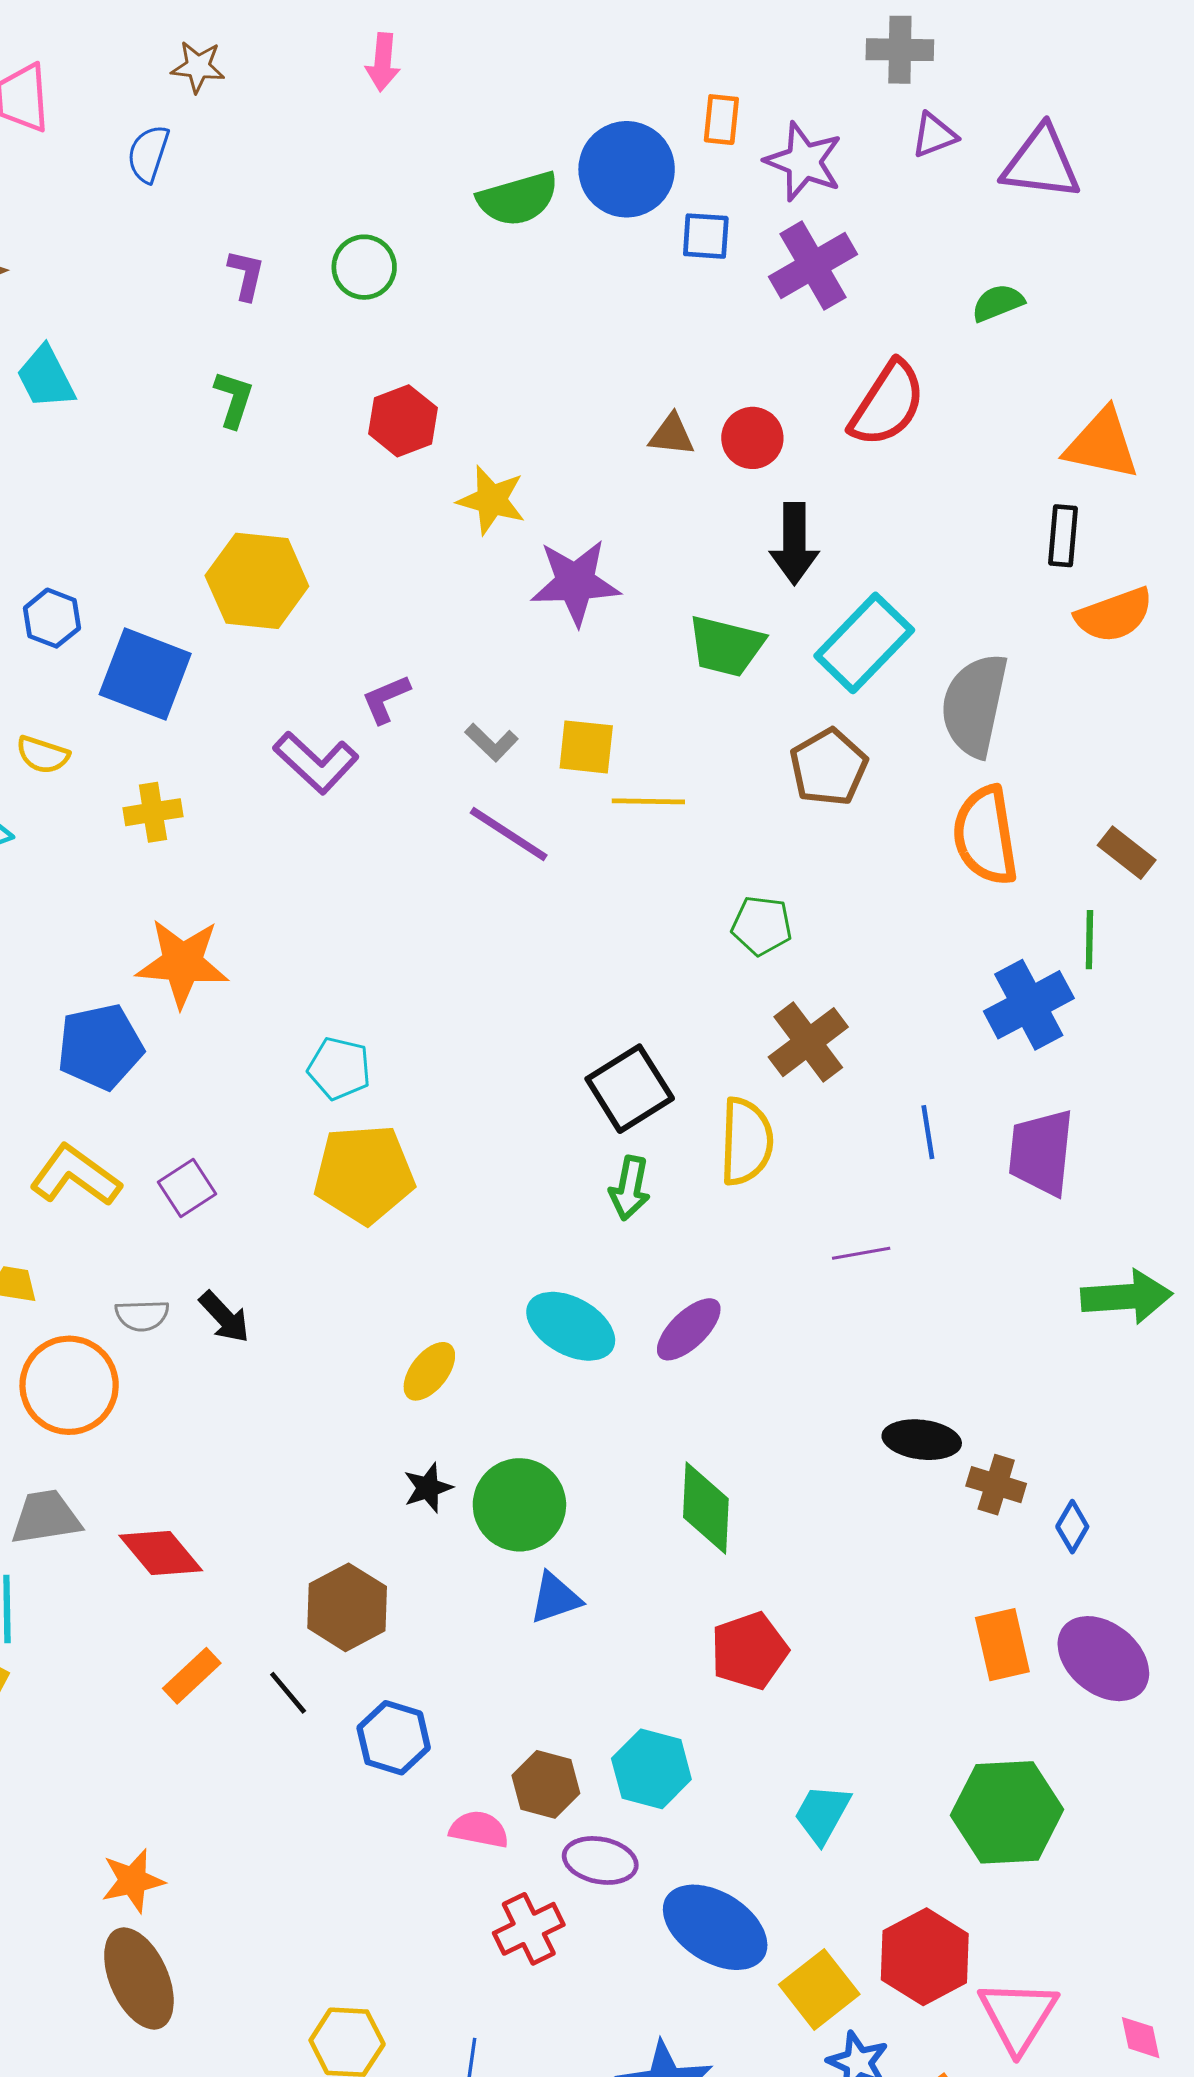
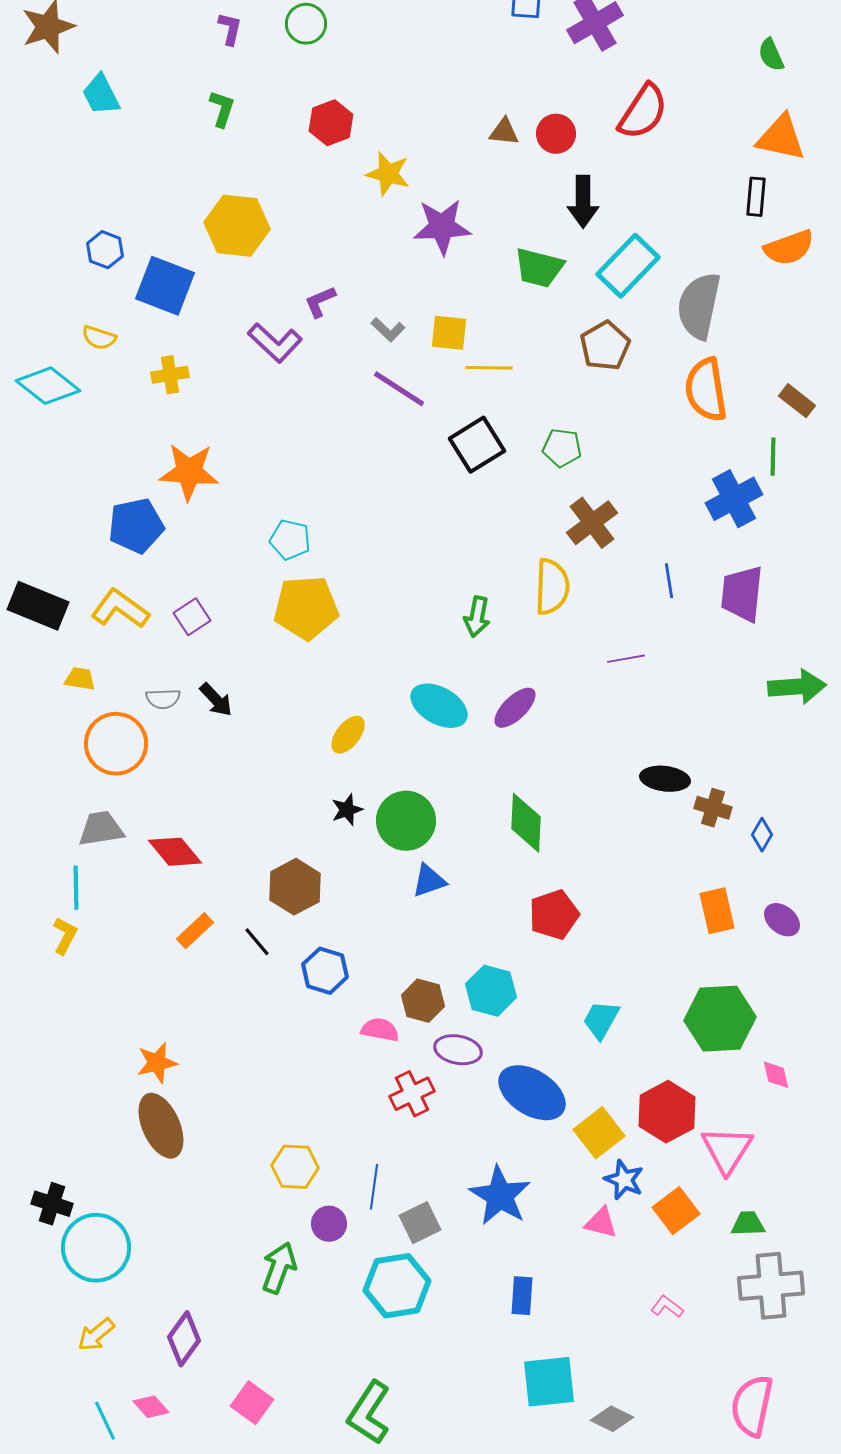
green semicircle: (998, 303) -> (771, 55), moved, turned -92
black square: (630, 1089) -> (477, 445), moved
purple ellipse: (1103, 1659) -> (782, 920), size x0.6
pink diamond: (1141, 2038) -> (776, 1075), moved

